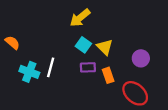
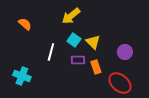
orange semicircle: (12, 43) -> (25, 24), moved
white line: (51, 67) -> (51, 52), moved
cyan cross: (29, 72) -> (22, 76), moved

